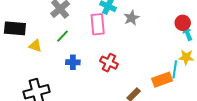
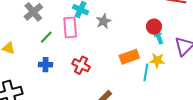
green line: (62, 36) -> (46, 37), moved
orange rectangle: (162, 80) -> (129, 57), moved

